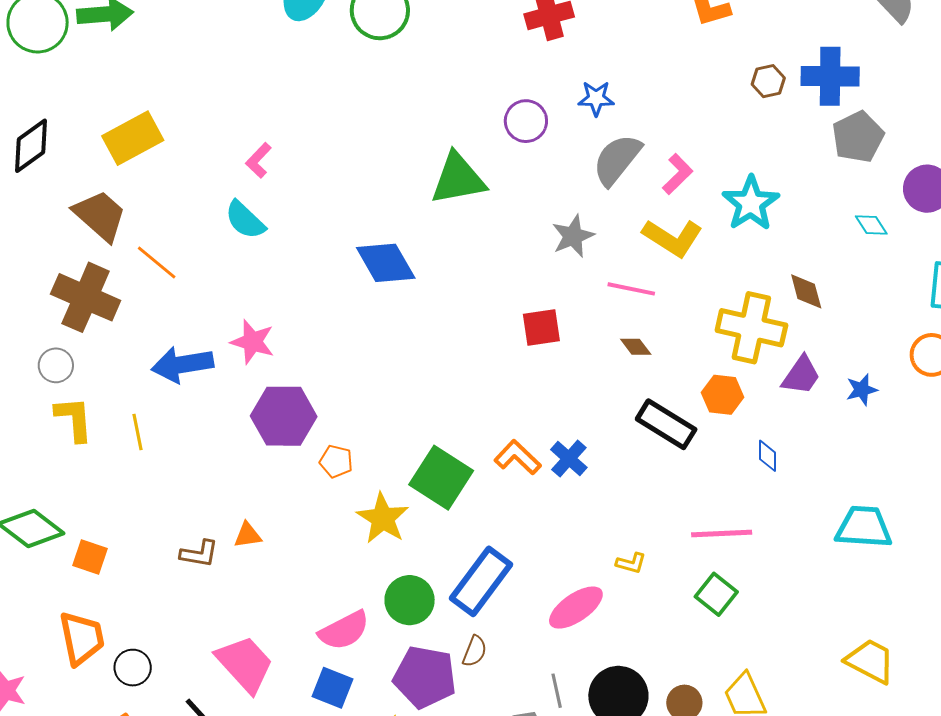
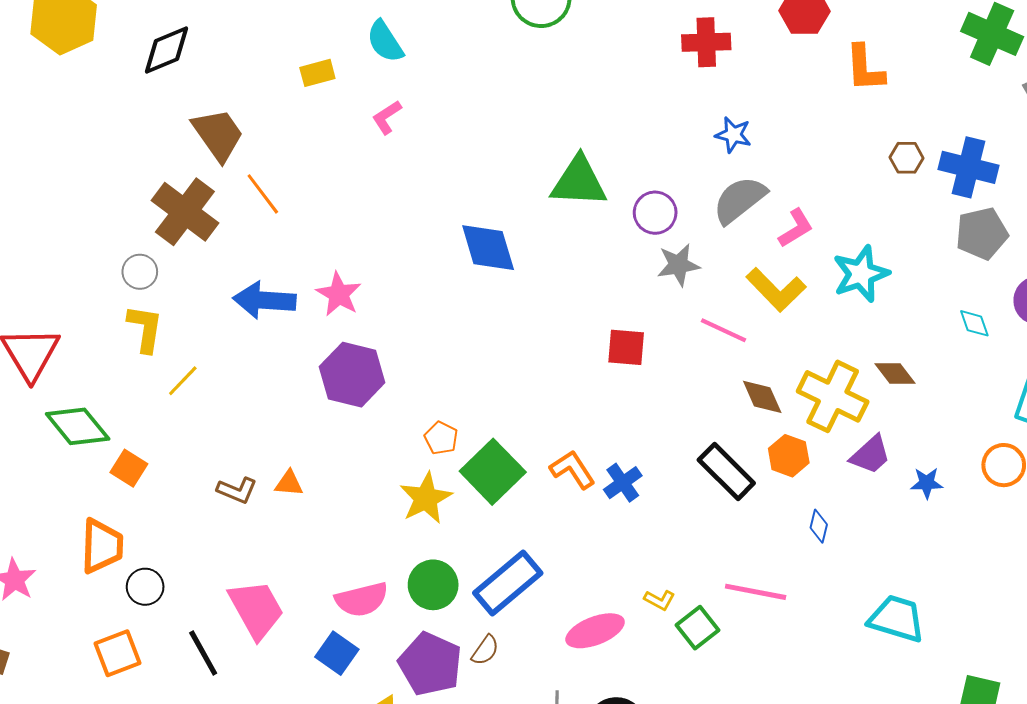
purple circle: (526, 121) -> (655, 213), moved
yellow rectangle: (133, 138) -> (317, 73), moved, size x0.6
cyan semicircle: (245, 220) -> (385, 42), moved
brown diamond: (806, 291) -> (895, 373), turned -36
brown diamond: (636, 347) -> (762, 397), moved, size x1.4
yellow line: (137, 432) -> (183, 381), moved, turned 42
orange pentagon: (336, 461) -> (441, 438), moved
green square: (716, 594) -> (698, 628), moved

